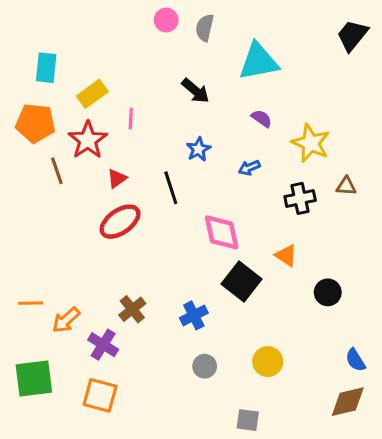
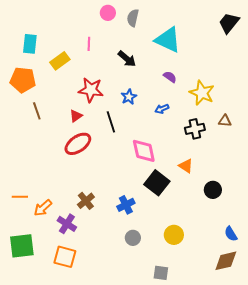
cyan triangle: (259, 62) -> (168, 40), turned 36
pink line: (131, 118) -> (89, 44), moved
red star: (88, 140) -> (91, 90), moved, turned -30

